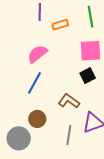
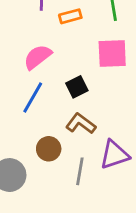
black square: (88, 76) -> (77, 87), moved
brown circle: (37, 119) -> (49, 149), moved

